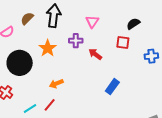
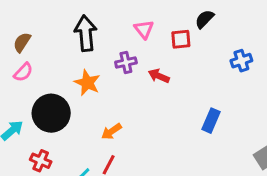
brown semicircle: (27, 18) -> (22, 42), moved
red square: (123, 42) -> (181, 39), moved
blue rectangle: (112, 87) -> (211, 121), moved

